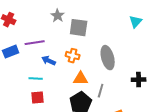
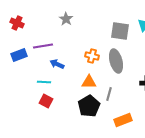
gray square: (79, 28) -> (120, 31), moved
orange cross: (73, 56) -> (92, 56), moved
red square: (38, 98) -> (46, 101), turned 32

